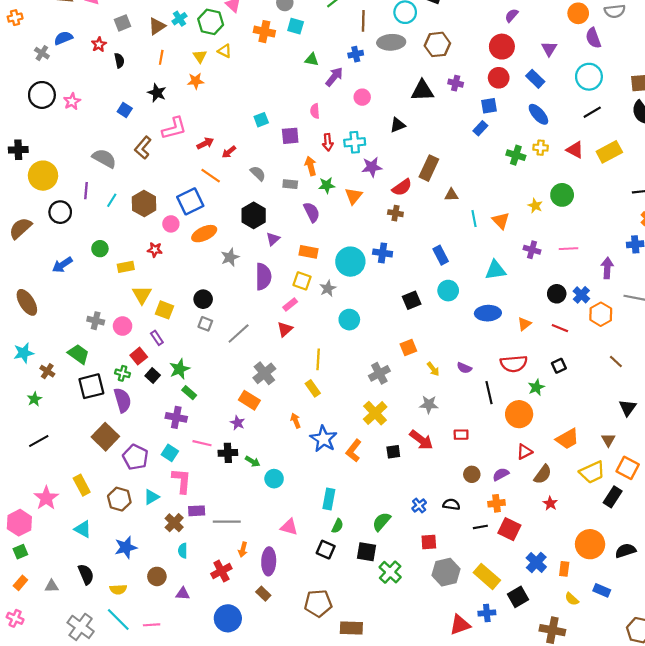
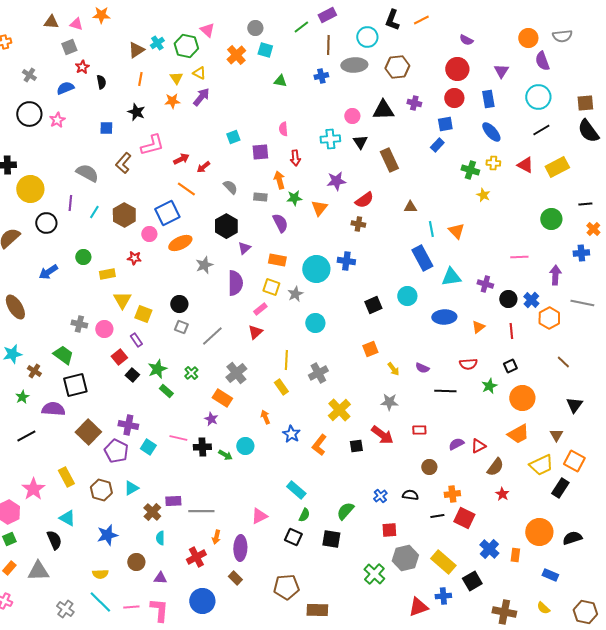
purple semicircle: (512, 15) -> (466, 40), turned -104
gray square: (123, 23) -> (69, 47), moved
orange cross: (264, 32) -> (236, 55), turned 36
blue semicircle: (63, 38) -> (65, 88), moved
purple arrow: (334, 77) -> (201, 97), moved
blue rectangle: (535, 79) -> (488, 99), turned 36
pink circle: (362, 97) -> (352, 116), moved
blue square: (125, 110) -> (106, 128), turned -32
black triangle: (398, 125) -> (360, 142), turned -42
cyan cross: (355, 142) -> (330, 139), moved
brown rectangle: (429, 168) -> (389, 160), moved, turned -50
green circle: (562, 195) -> (551, 219), moved
yellow star: (535, 206) -> (483, 195), moved
purple cross: (532, 250) -> (485, 284), moved
blue rectangle: (441, 255) -> (422, 258), moved, size x1.4
red line: (560, 328) -> (511, 331), turned 63
red semicircle: (514, 364) -> (468, 364), size x0.7
green cross: (123, 373) -> (191, 373), moved, turned 32
gray cross: (379, 373) -> (318, 373), moved
black line: (489, 393) -> (445, 391), turned -75
purple semicircle: (123, 400) -> (53, 409), moved, turned -70
orange circle: (519, 414) -> (522, 398), moved
purple cross: (176, 417) -> (128, 425), moved
blue star: (323, 439) -> (291, 434), size x0.7
purple semicircle: (501, 474) -> (456, 444), moved
cyan circle: (274, 479) -> (245, 446), moved
pink L-shape: (182, 481) -> (159, 610), moved
cyan rectangle: (329, 499) -> (296, 490), turned -60
pink triangle: (289, 527) -> (259, 516), turned -42
green cross: (390, 572) -> (374, 574), moved
black semicircle: (86, 574) -> (54, 540), moved
gray triangle: (52, 586) -> (38, 571), size x1.6
yellow semicircle: (572, 599) -> (543, 608), moved
gray cross: (81, 627) -> (65, 609), size x0.7

